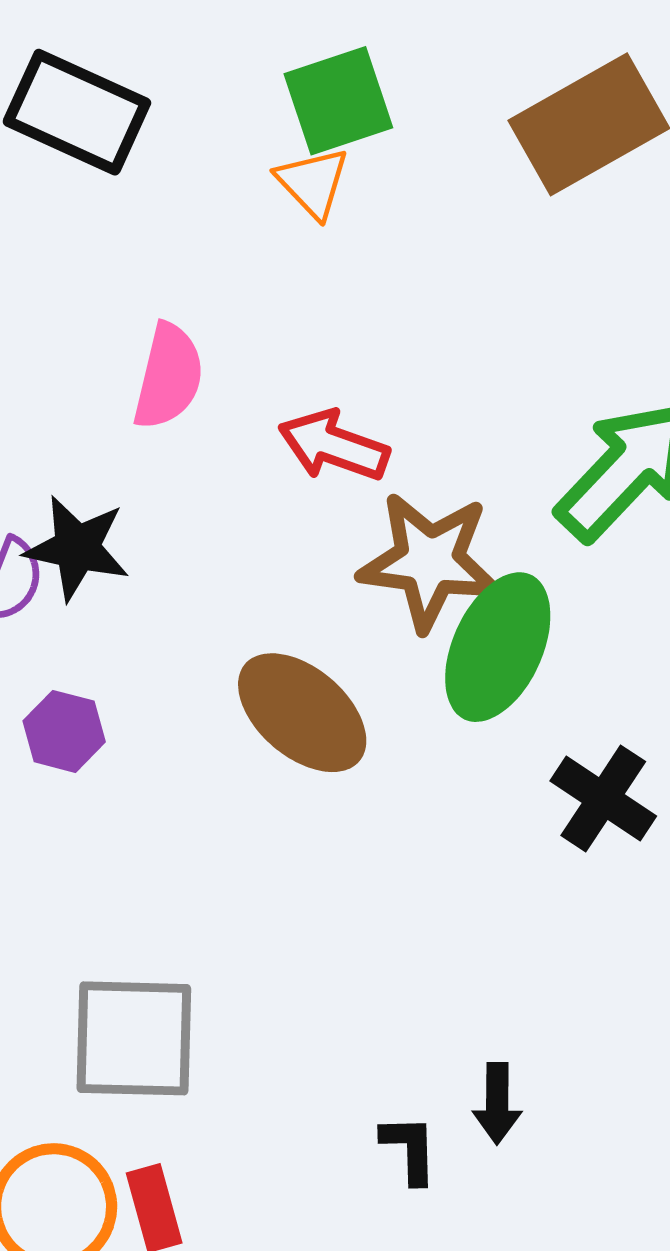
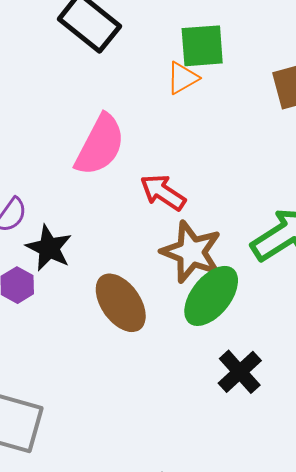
orange triangle: (313, 183) -> (182, 78), turned 30
pink semicircle: (168, 376) -> (100, 145), size x1.4
black star: (77, 548) -> (49, 248), moved

